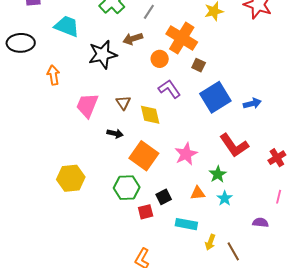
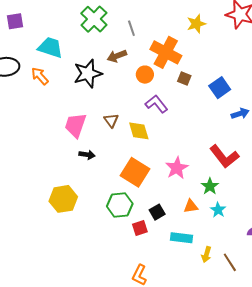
gray line: (149, 12) -> (131, 28), turned -49
orange arrow: (53, 75) -> (40, 76), moved, turned -30
blue square: (215, 97) -> (220, 88), moved, size x0.7
black arrow: (115, 134) -> (87, 155), moved

